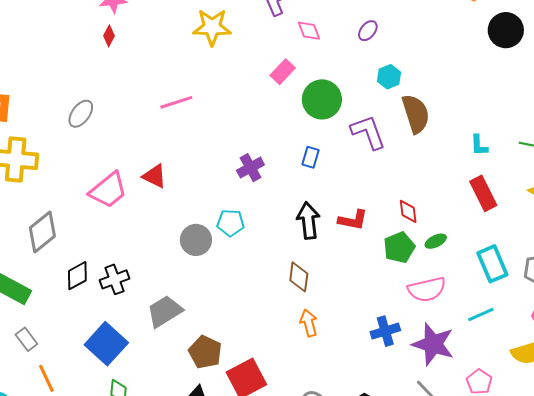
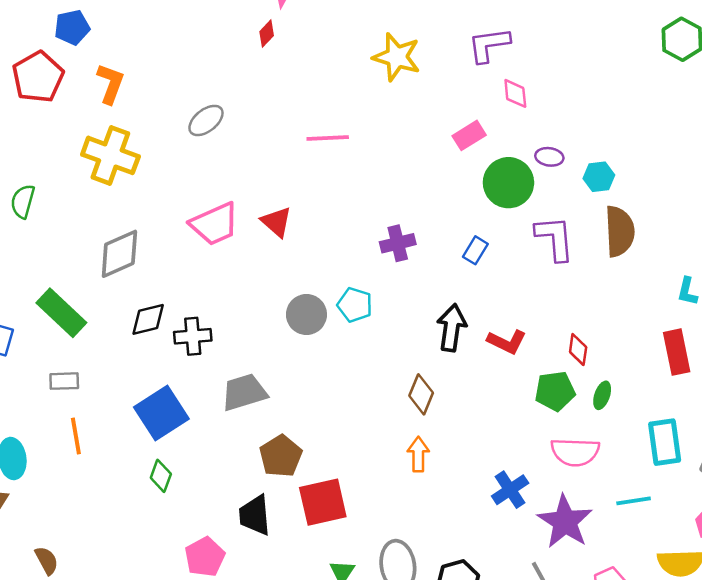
purple ellipse: (368, 31) -> (549, 157), moved, turned 45
green ellipse: (436, 241) -> (602, 395), turned -60
blue cross: (385, 331) -> (510, 490), turned -32
gray rectangle: (26, 339) -> (64, 381), turned -70

